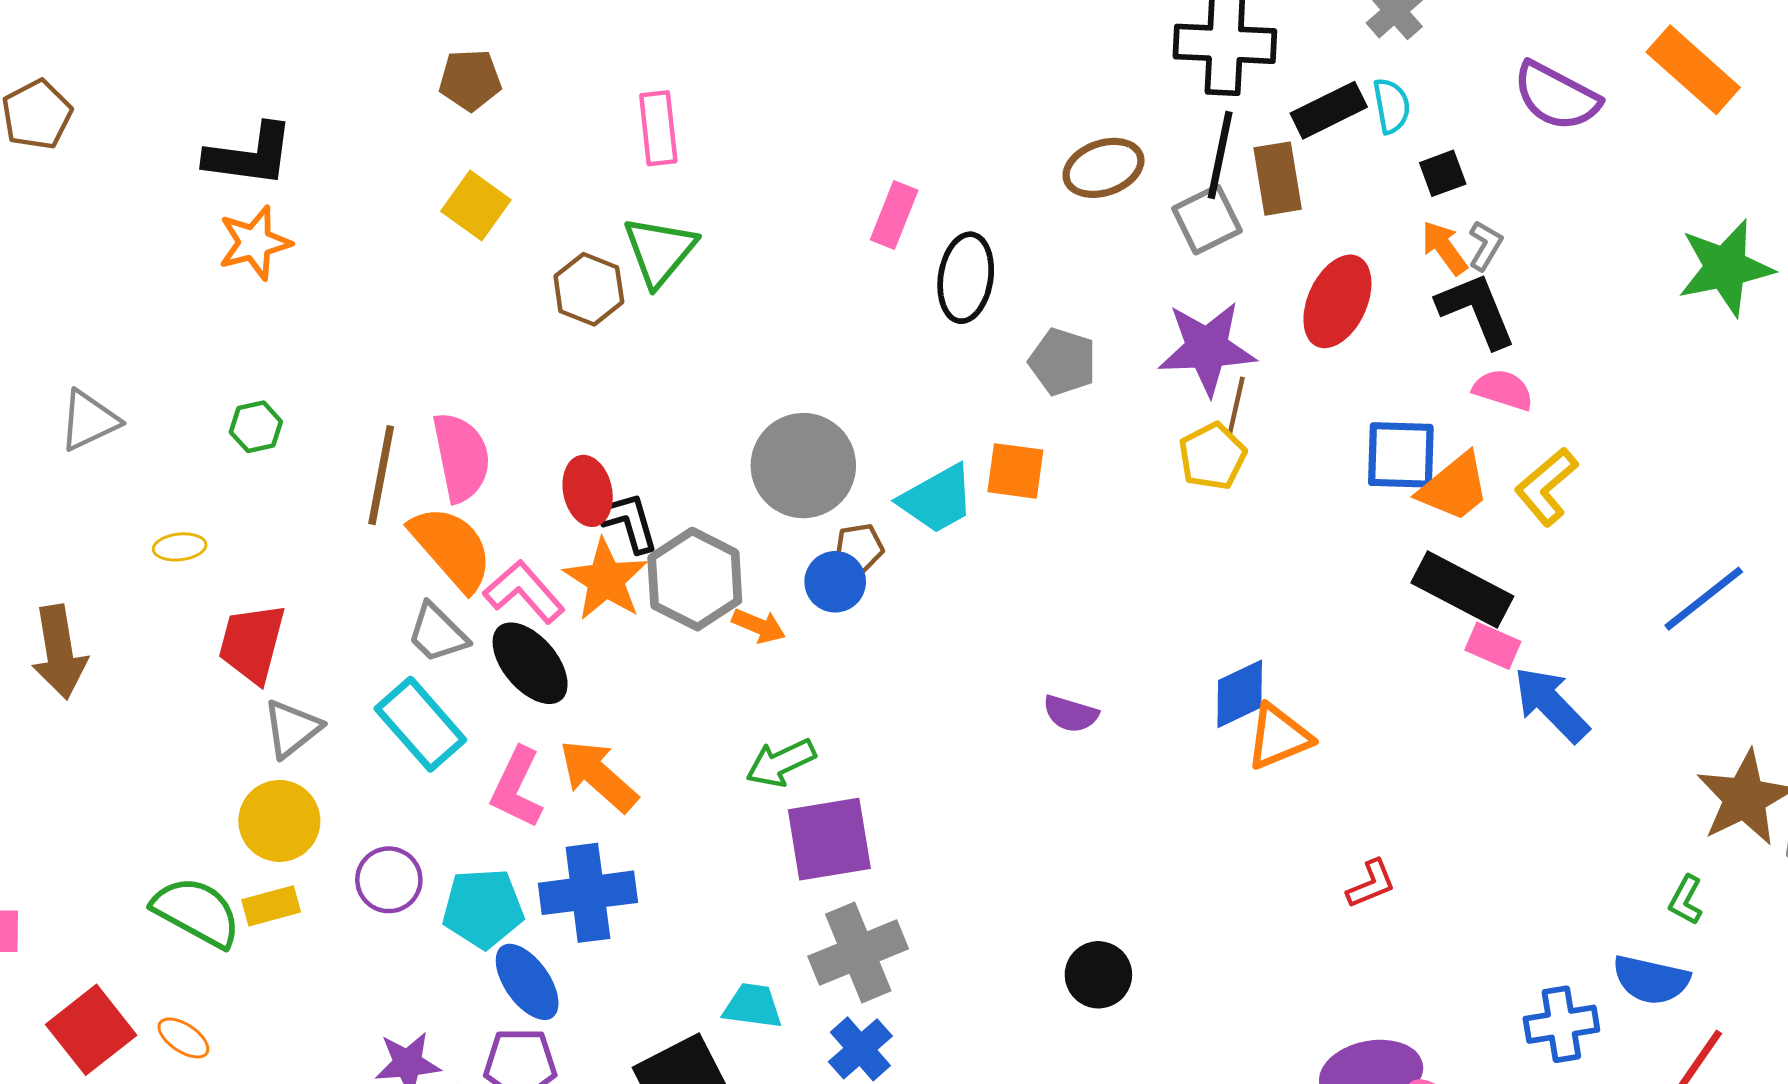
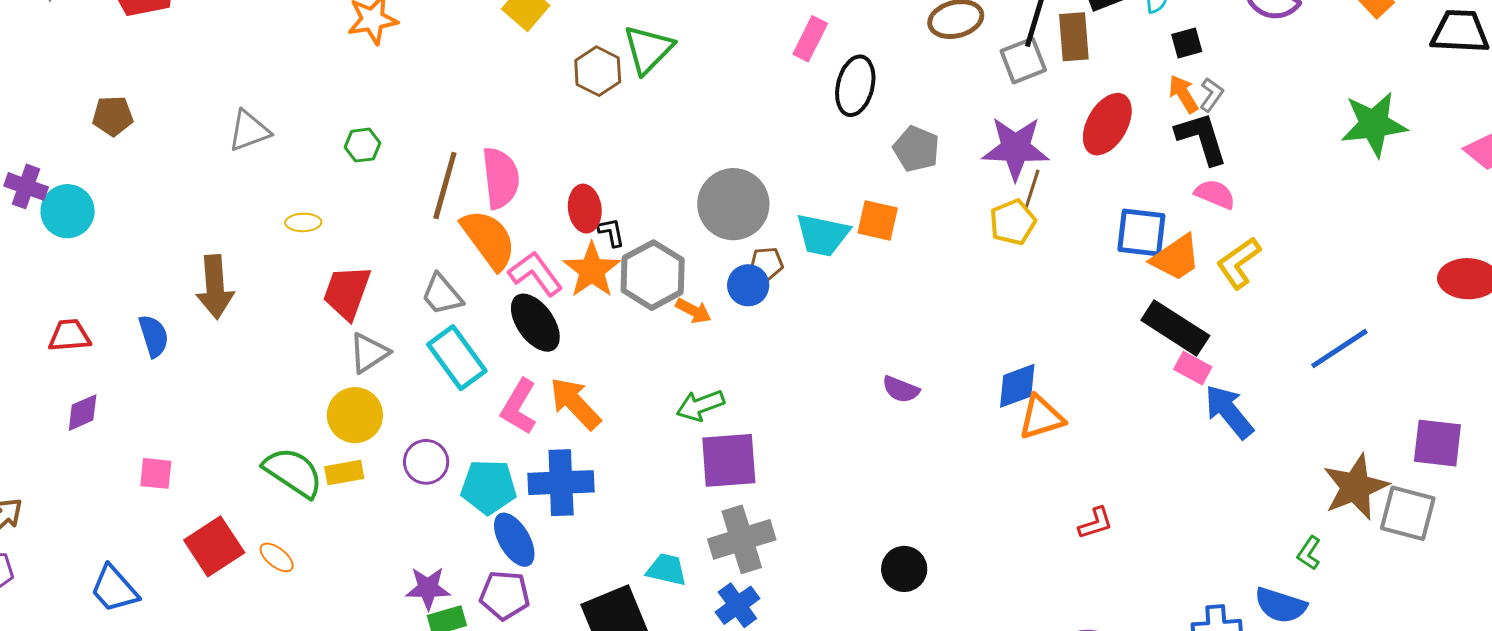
cyan trapezoid: (937, 499) -> (823, 235), turned 36
black L-shape: (629, 522) -> (611, 232), size x0.7
gray trapezoid: (437, 633) -> (442, 295), moved

